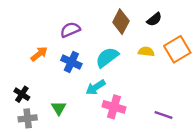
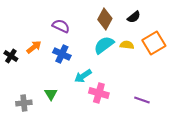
purple semicircle: (70, 30) -> (61, 26), turned 48
cyan semicircle: (107, 57) -> (104, 45), moved
black cross: (22, 94) -> (11, 56), moved

